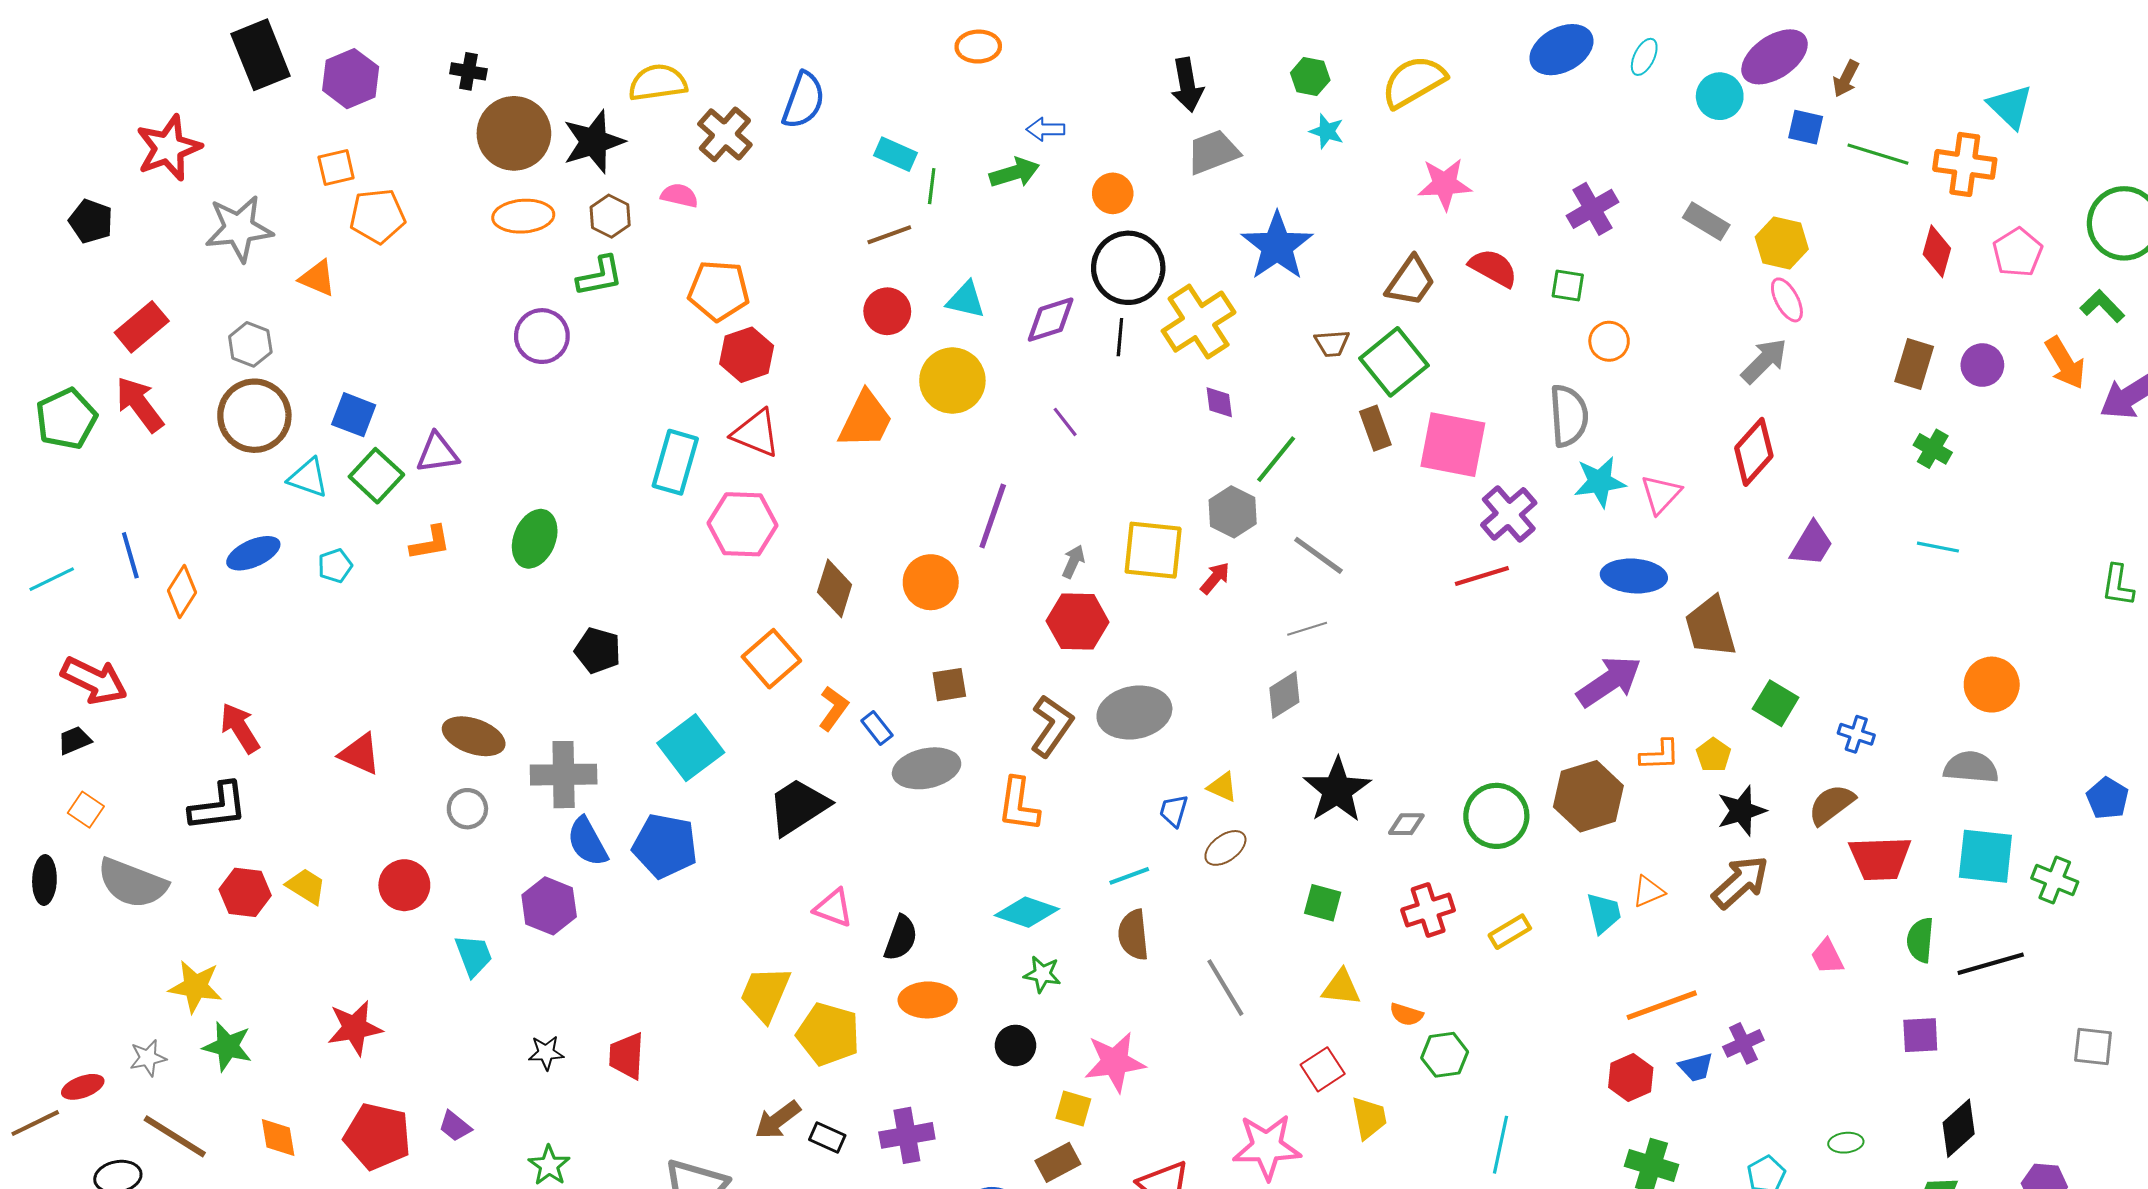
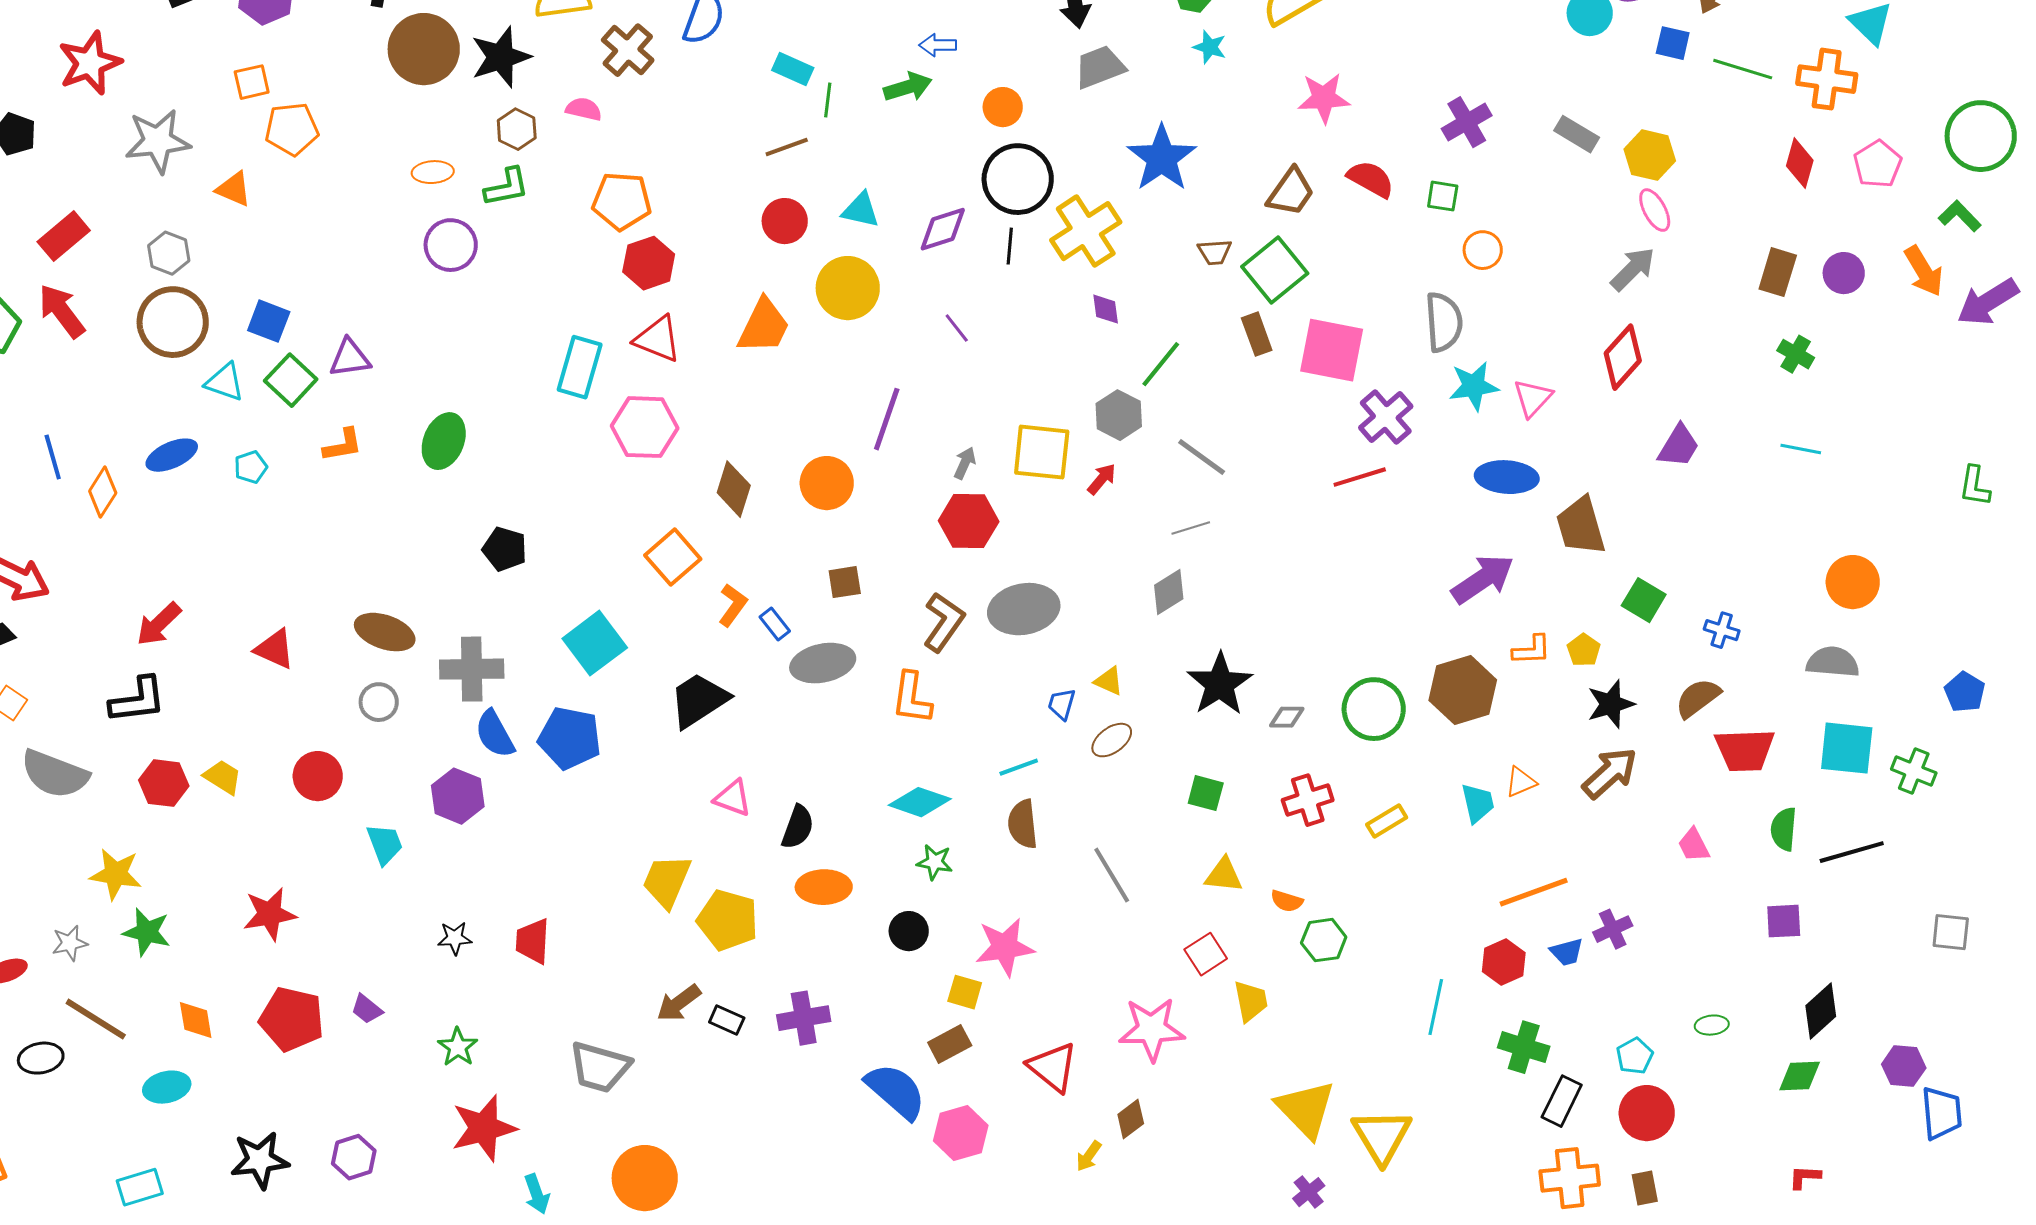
orange ellipse: (523, 216) -> (433, 172), moved, size x0.7
red arrow: (240, 728) -> (159, 624), turned -102
cyan line: (1500, 1145) -> (1436, 1007), moved

